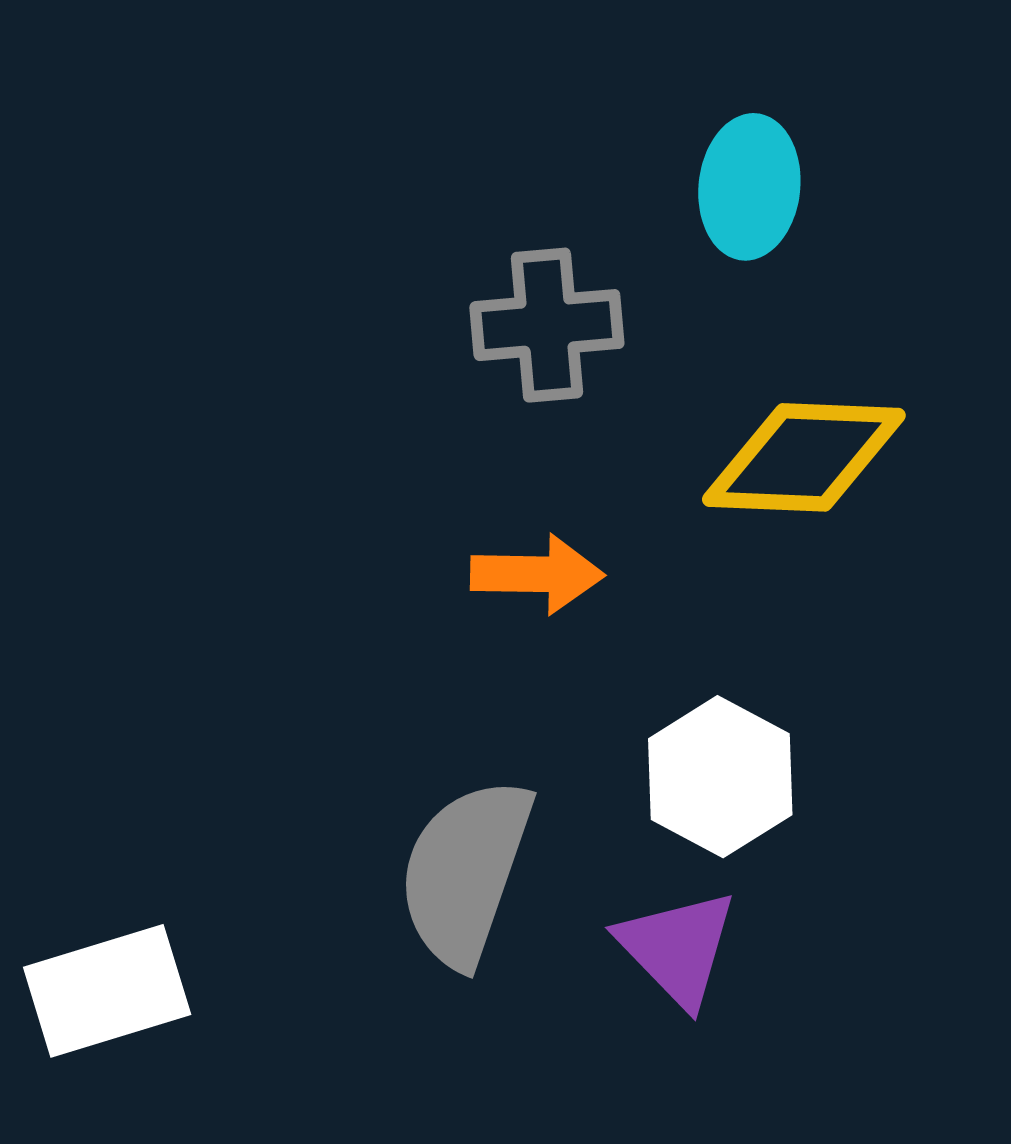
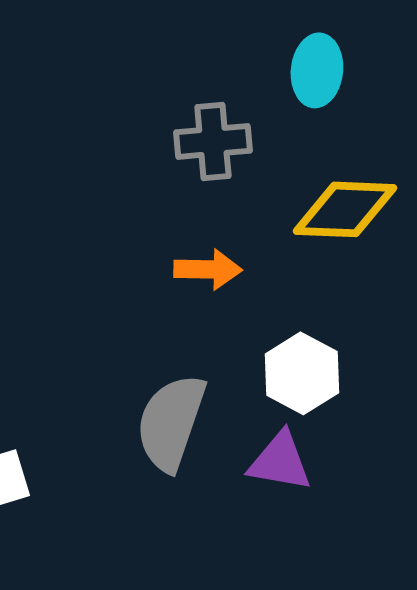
purple triangle: (677, 948) -> (280, 461), turned -36

